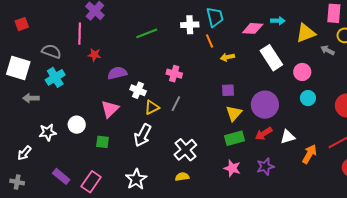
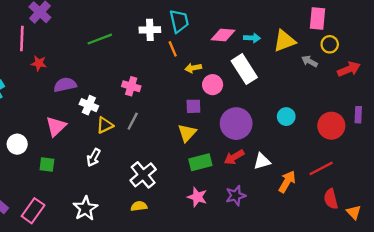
cyan arrow: (278, 21) -> (252, 38), moved
pink circle: (302, 72) -> (213, 85), moved
yellow triangle: (234, 113) -> (187, 133), moved
white arrow: (143, 135) -> (94, 157), size x0.7

